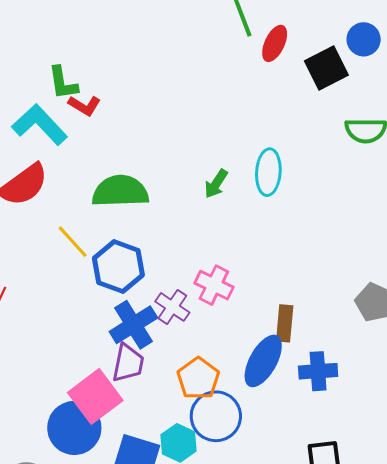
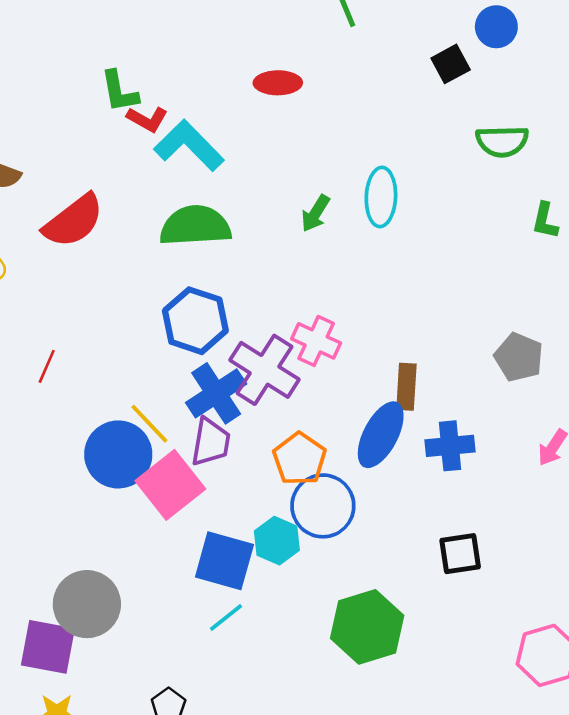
red ellipse: (275, 43) -> (278, 83), moved, turned 66
black square: (326, 68) -> (451, 64), size x0.7
cyan L-shape: (40, 125) -> (189, 146), moved
yellow line: (73, 242) -> (149, 424), moved
purple cross: (172, 307) -> (265, 370), size x1.6
blue circle: (74, 428) -> (118, 454), moved

